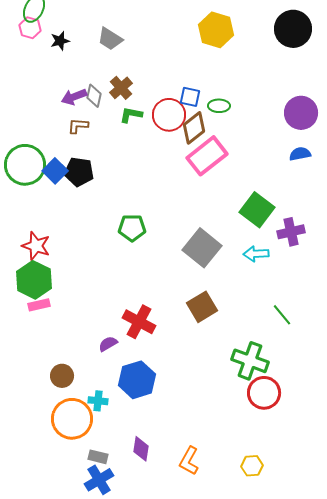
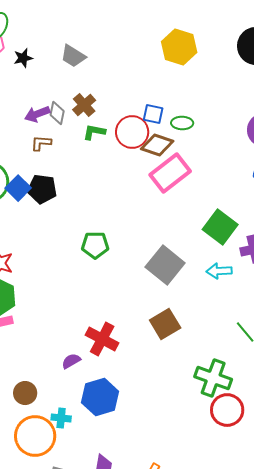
brown diamond: (194, 128) -> (157, 145), turned 56

